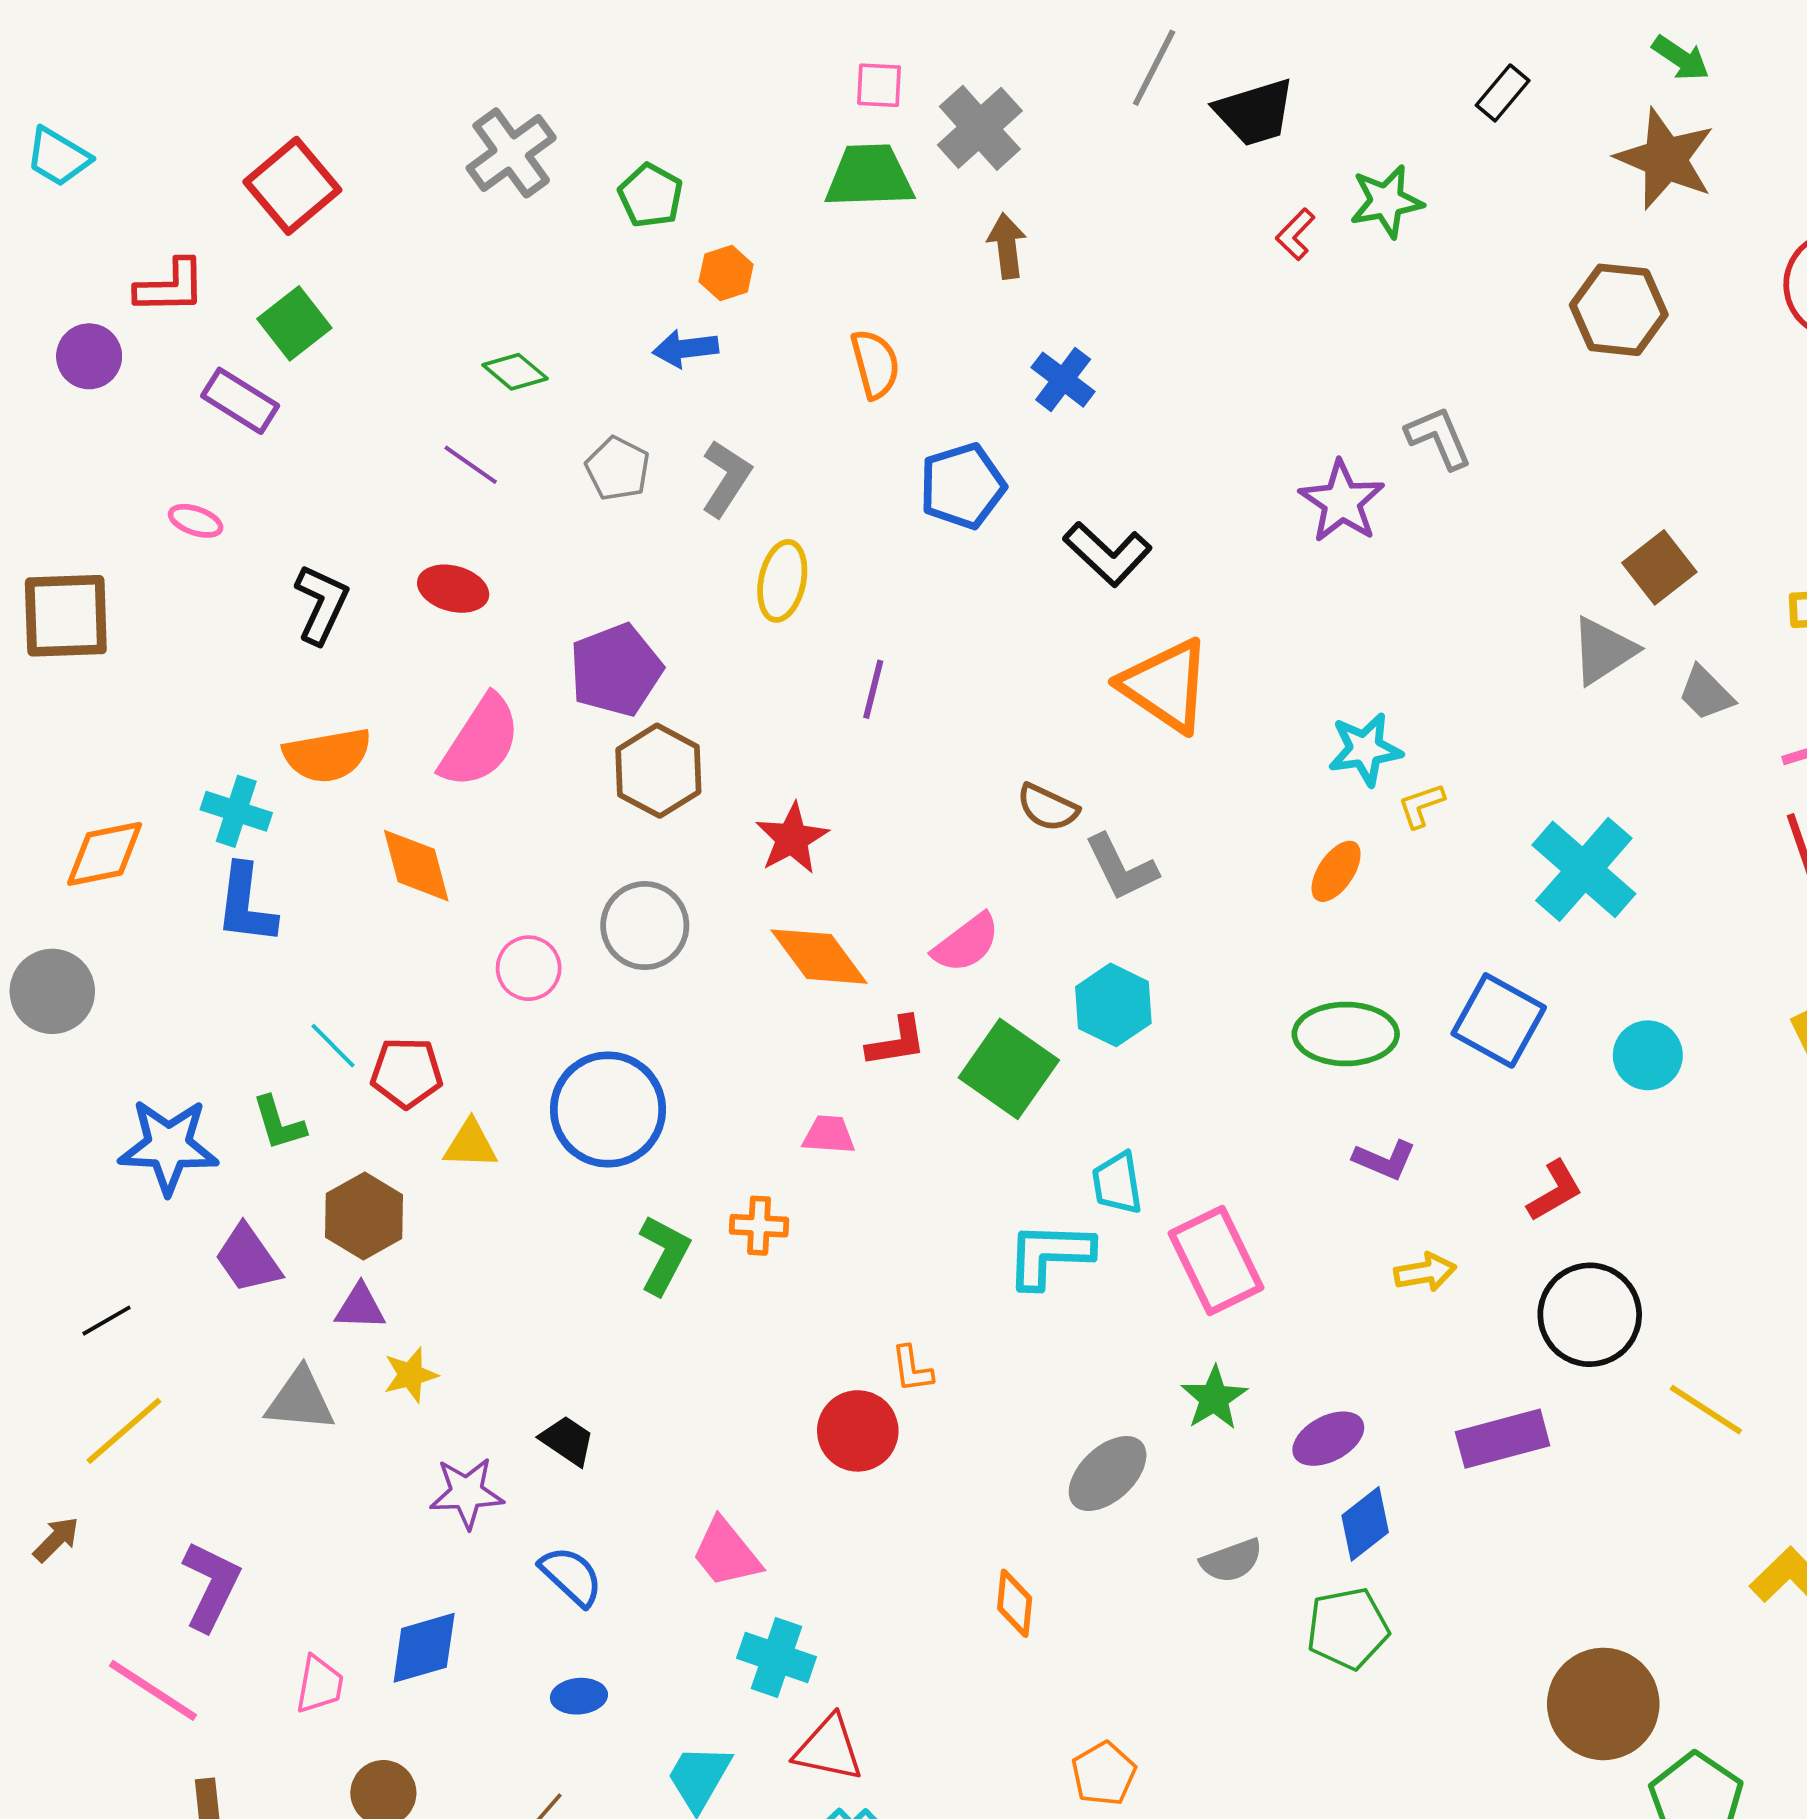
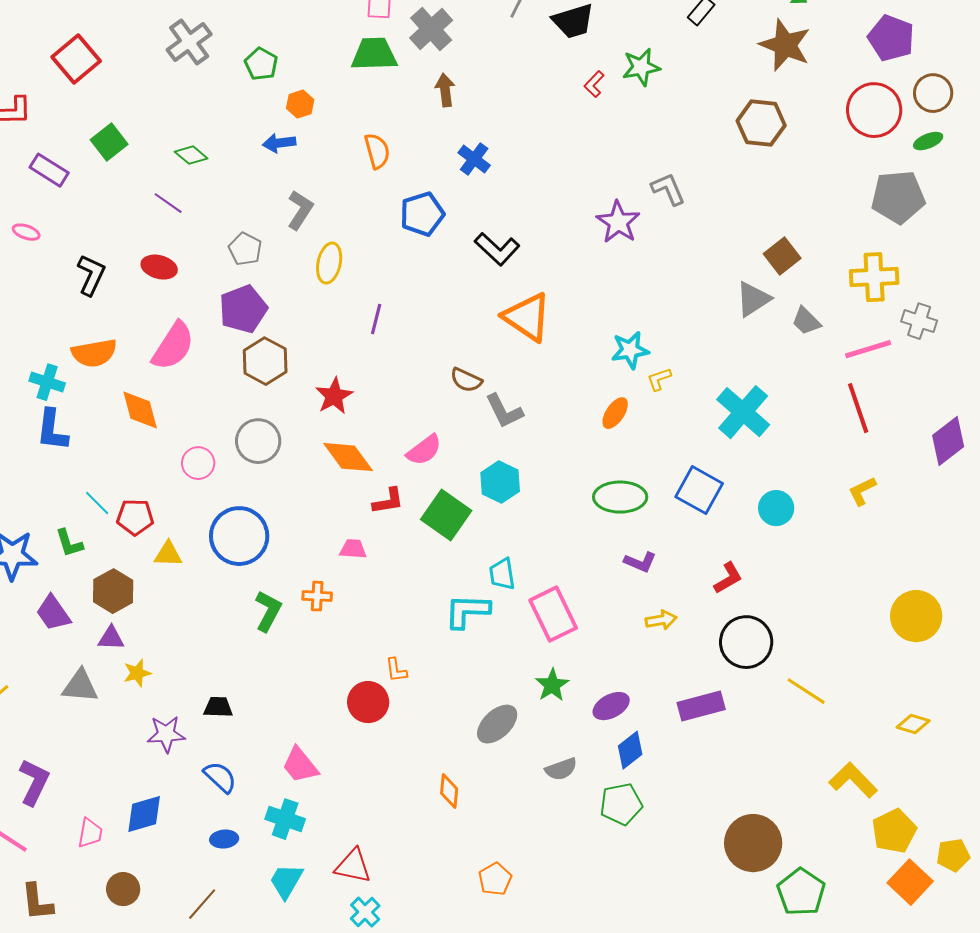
green square: (294, 323) -> (109, 142), moved
gray pentagon: (618, 469) -> (245, 249), moved
black trapezoid: (567, 1441) -> (218, 707), turned -32
cyan cross: (776, 1657) -> (285, 819), moved

